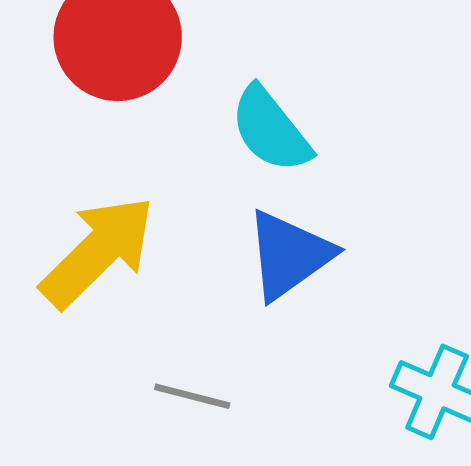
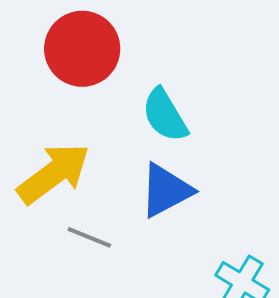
gray line: (192, 396) -> (89, 237), moved

